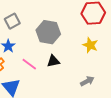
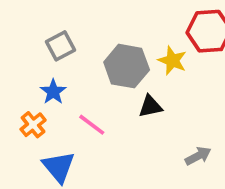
yellow star: (90, 45) -> (172, 61), moved
black triangle: (53, 61) -> (150, 106), moved

